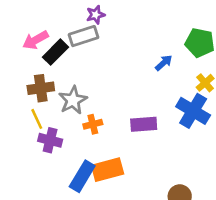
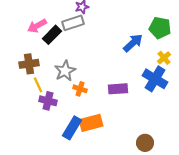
blue arrow: (164, 63) -> (133, 43), size x1.5
brown cross: (41, 88) -> (29, 64), moved
orange cross: (93, 124) -> (80, 89), turned 32

